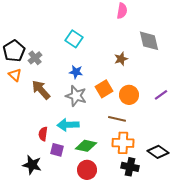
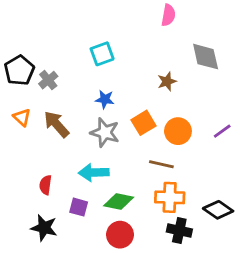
cyan square: (74, 39) -> (102, 54), turned 36
orange triangle: (15, 75) -> (22, 117), moved
red semicircle: (43, 134) -> (45, 185), moved

